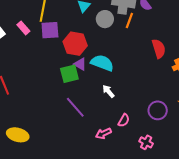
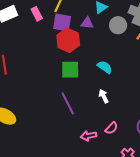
red hexagon: (75, 44) -> (68, 40), moved
cyan semicircle: (102, 63) -> (105, 67), size x0.7
purple triangle: (80, 64) -> (87, 23), moved, turned -40

